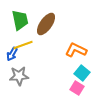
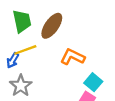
orange L-shape: (76, 50) -> (72, 57), moved
gray star: (19, 76) -> (21, 86), turned -30

